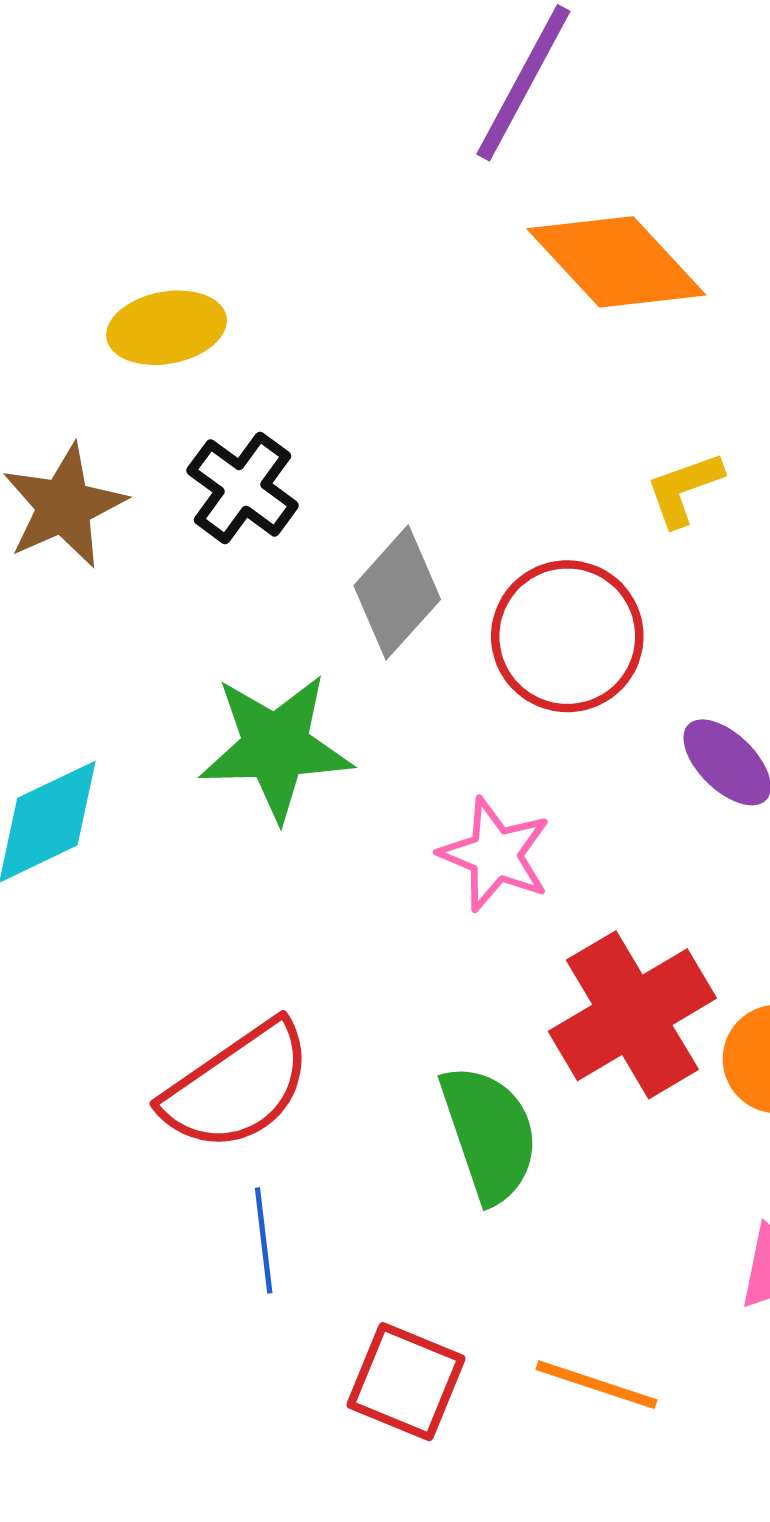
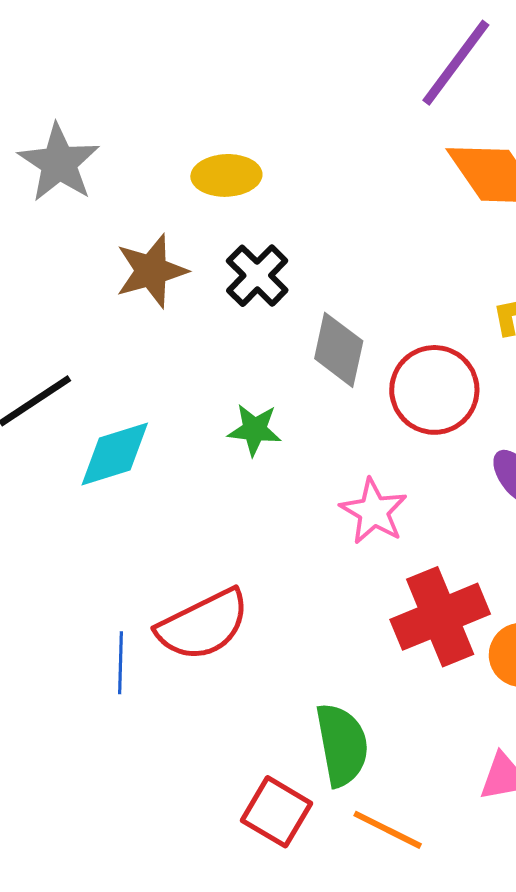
gray diamond: (397, 592) -> (339, 350), turned -38
green star: (276, 747) -> (255, 430), size x0.6
green semicircle: (489, 1134) -> (342, 745), moved
blue line: (264, 1240) -> (121, 663), moved

